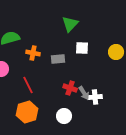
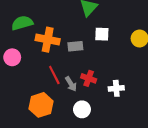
orange cross: (33, 53) -> (48, 40), size x1.5
red line: (28, 85) -> (54, 75), moved
gray arrow: (84, 93) -> (71, 84), moved

